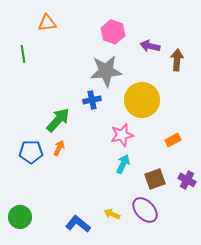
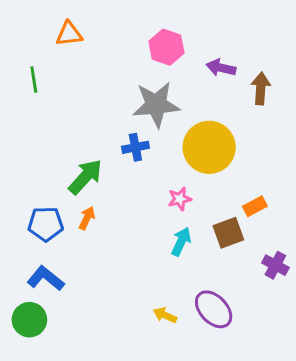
pink star: (122, 135) -> (180, 199), size x0.7
brown square: (155, 179) -> (228, 233), moved
blue L-shape: (78, 224) -> (46, 278), moved

